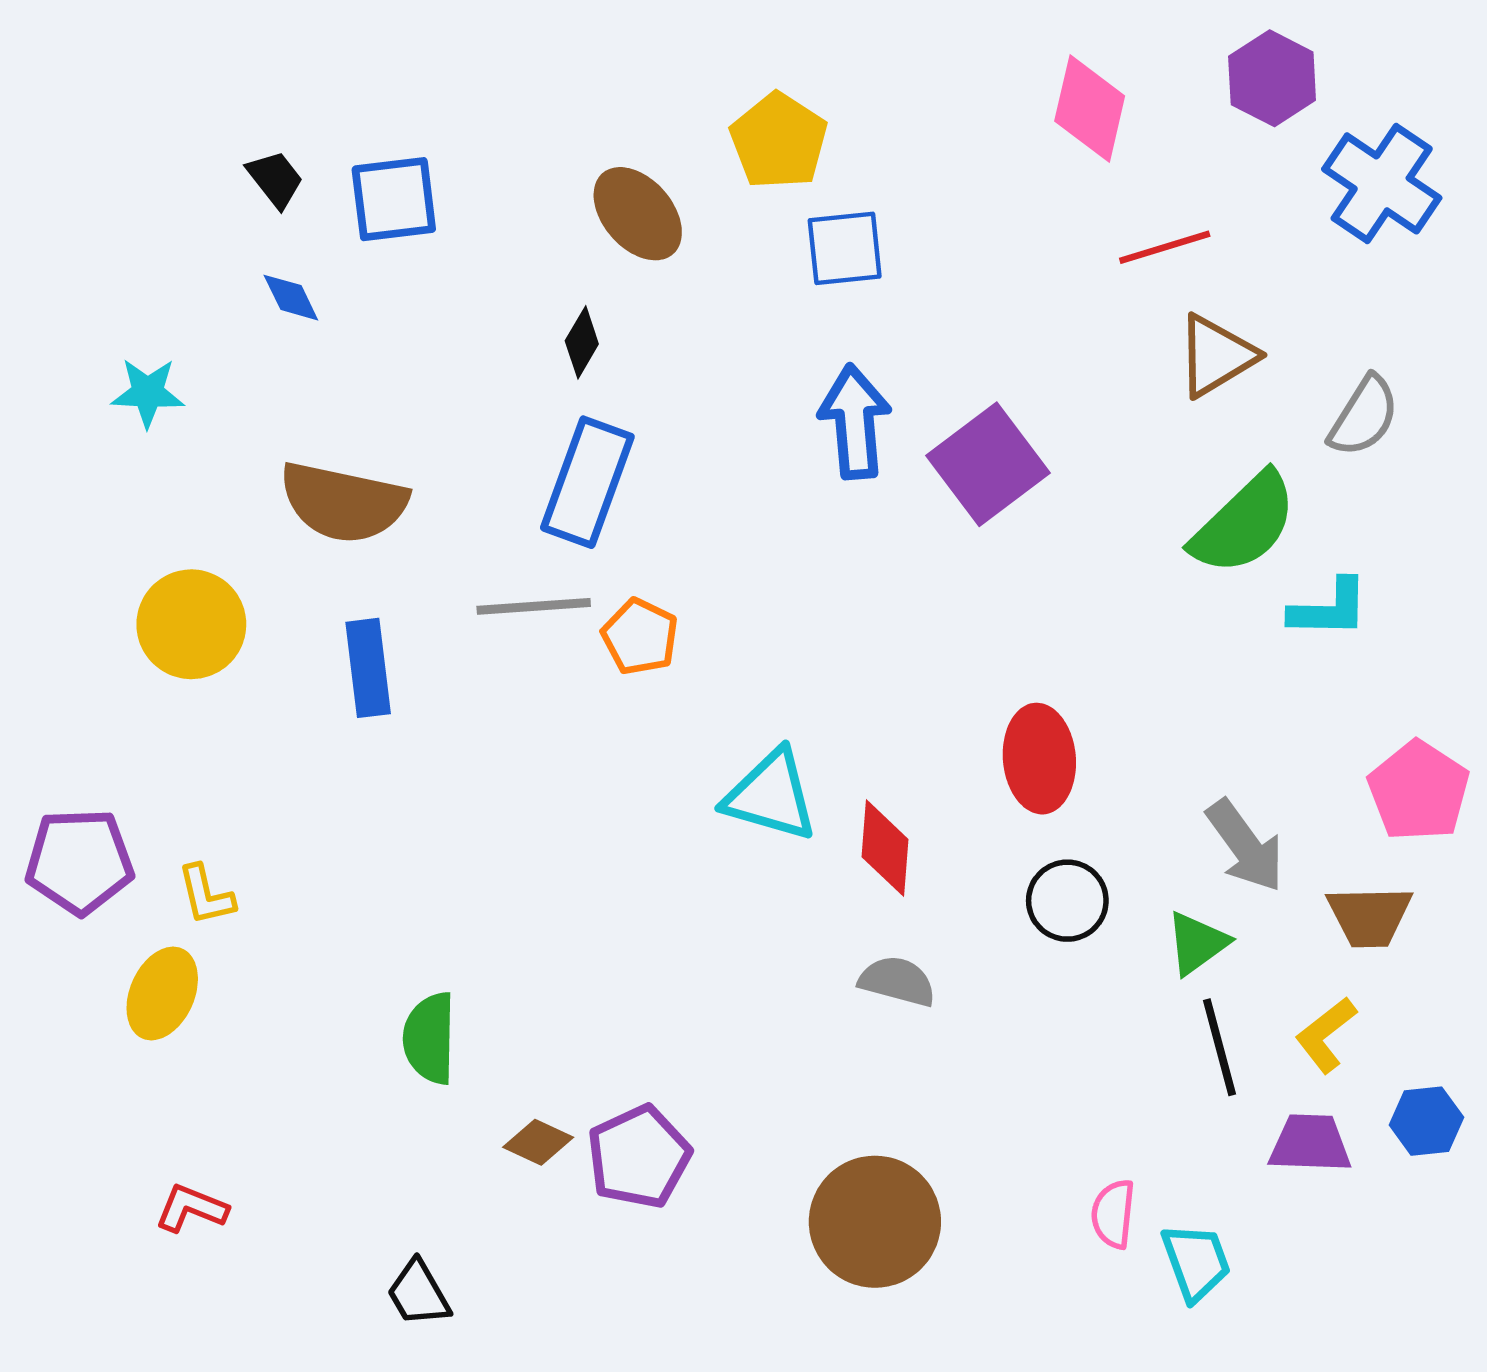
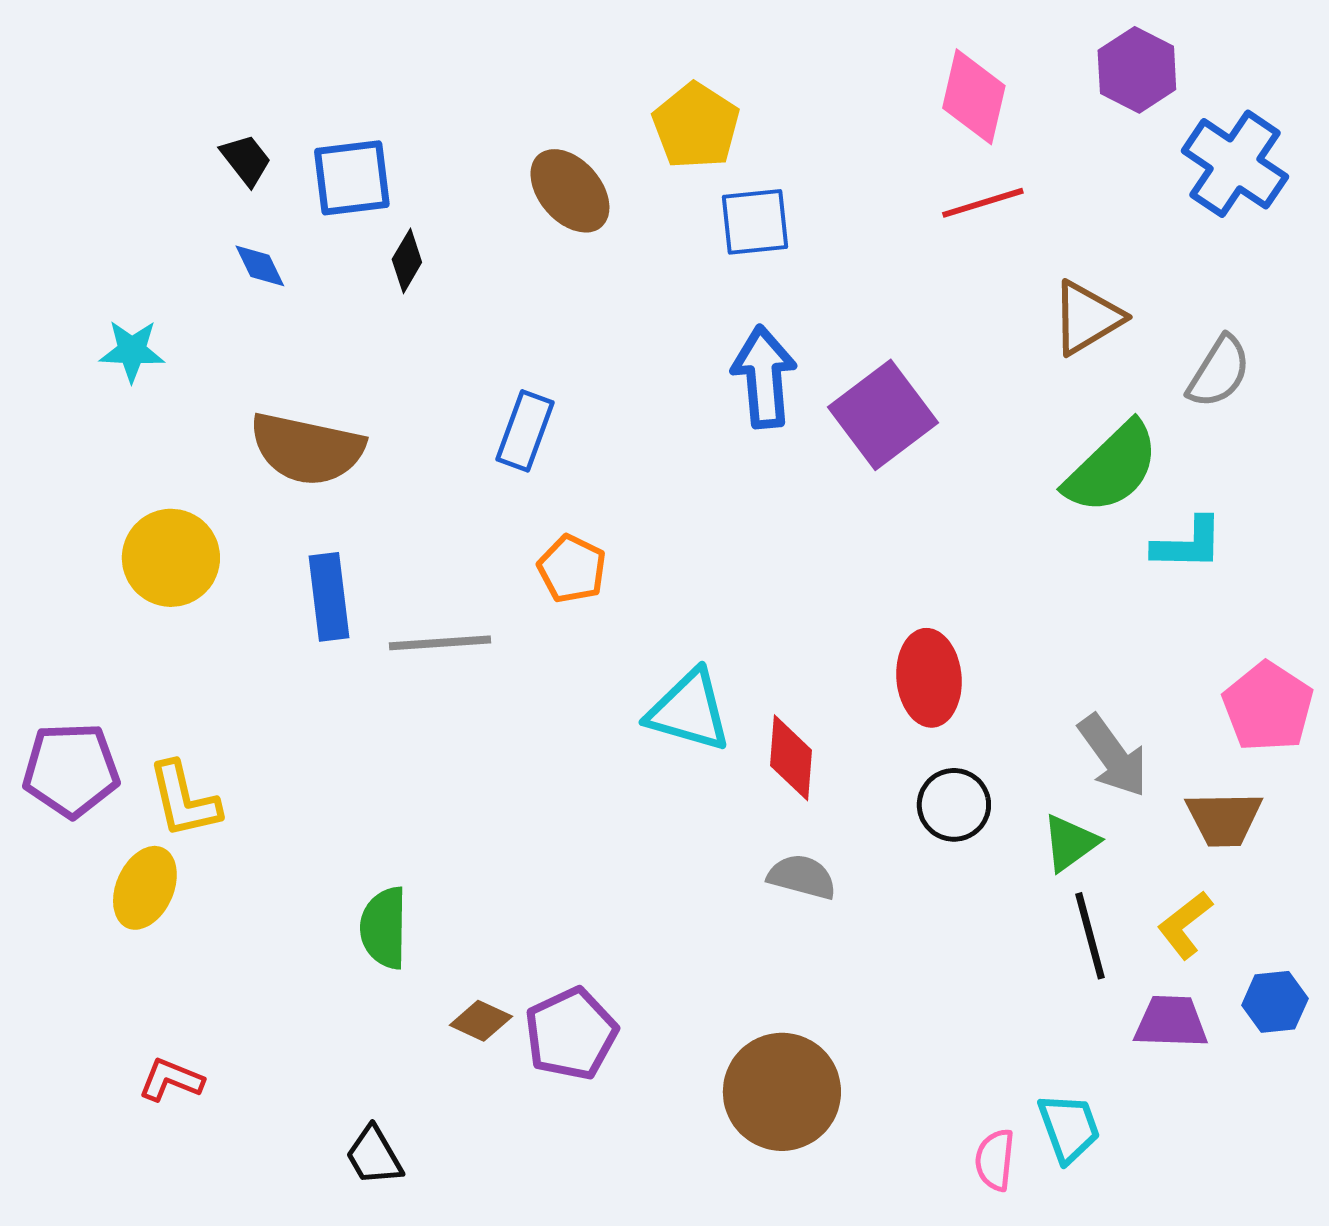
red line: (1165, 247) -> (983, 203), moved
black diamond: (582, 342) -> (407, 261), moved
blue rectangle: (587, 482) -> (525, 431), size x0.7
gray line: (534, 606) -> (440, 643), moved
yellow L-shape: (206, 895) -> (184, 800), size x1.4
pink semicircle: (1113, 1214) -> (995, 1160), moved

